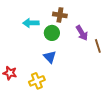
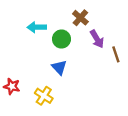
brown cross: (60, 15) -> (80, 18), moved, turned 32
yellow cross: (37, 81) -> (44, 96), turned -35

